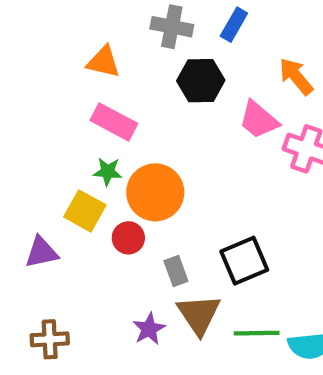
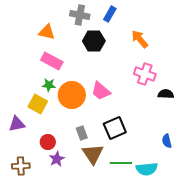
pink trapezoid: (259, 120) -> (101, 91), moved
red circle: (128, 238) -> (48, 142), moved
purple star: (149, 329) -> (57, 159), moved

